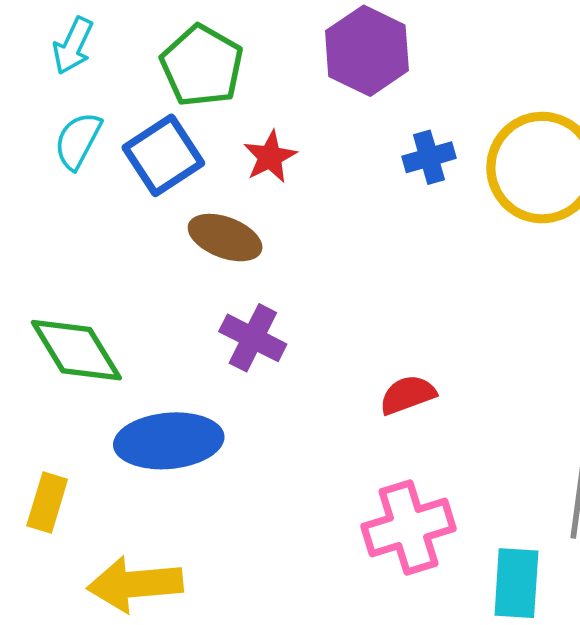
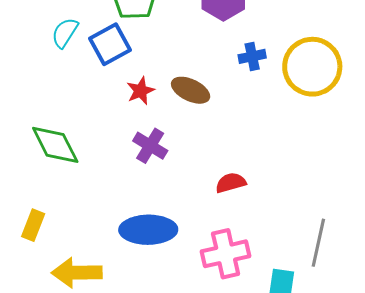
red star: (270, 157) -> (141, 91), moved
brown ellipse: (225, 238) -> (191, 90), moved
blue ellipse: (169, 441) -> (148, 230), moved

